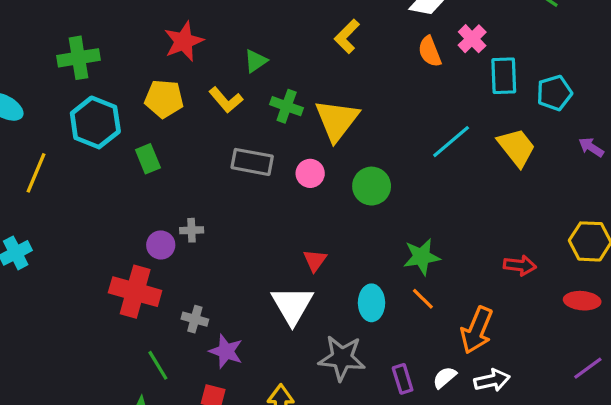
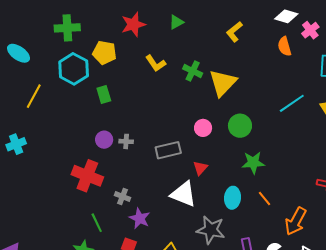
pink cross: (472, 39) -> (310, 30), moved
green triangle: (256, 61) -> (176, 22), moved
yellow pentagon: (164, 99) -> (104, 53), moved
gray rectangle: (252, 162) -> (168, 150), moved, turned -30
pink circle: (310, 173) -> (203, 128), moved
purple circle: (161, 245) -> (104, 140), moved
green star: (422, 257) -> (253, 163), moved
white triangle: (292, 305) -> (183, 194), turned -44

